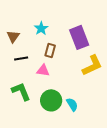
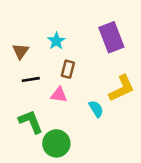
purple rectangle: (79, 37) -> (111, 37), moved
green circle: (51, 100) -> (56, 143), moved
cyan semicircle: (72, 104) -> (96, 109), moved

